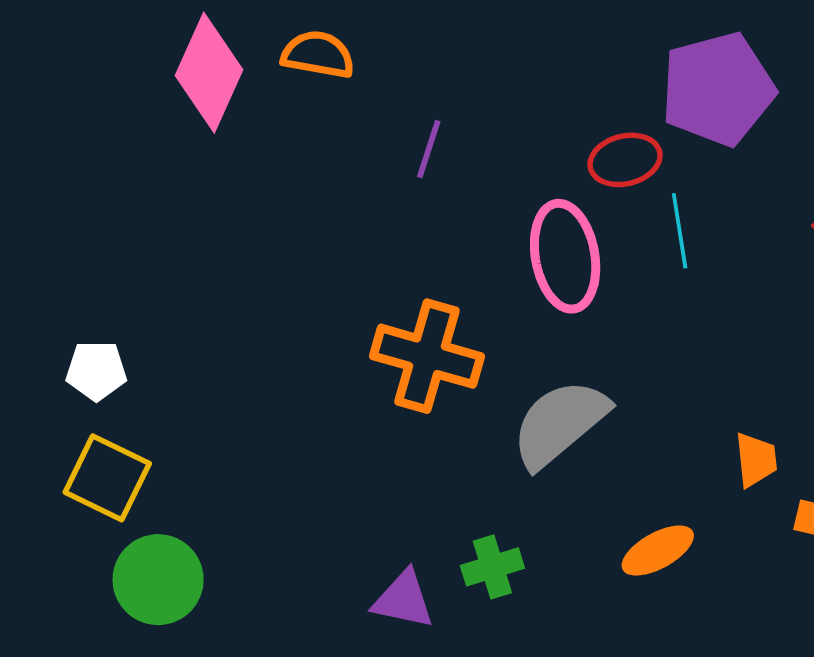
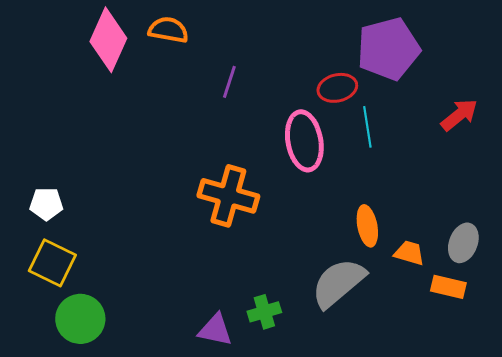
gray semicircle: (560, 423) -> (338, 283), moved
orange trapezoid: (756, 460) -> (409, 253), turned -68
orange ellipse: (658, 551) -> (367, 226), moved, turned -72

